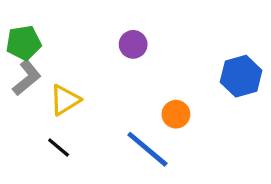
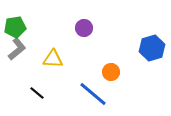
yellow triangle: (65, 100) -> (53, 59), moved, turned 35

